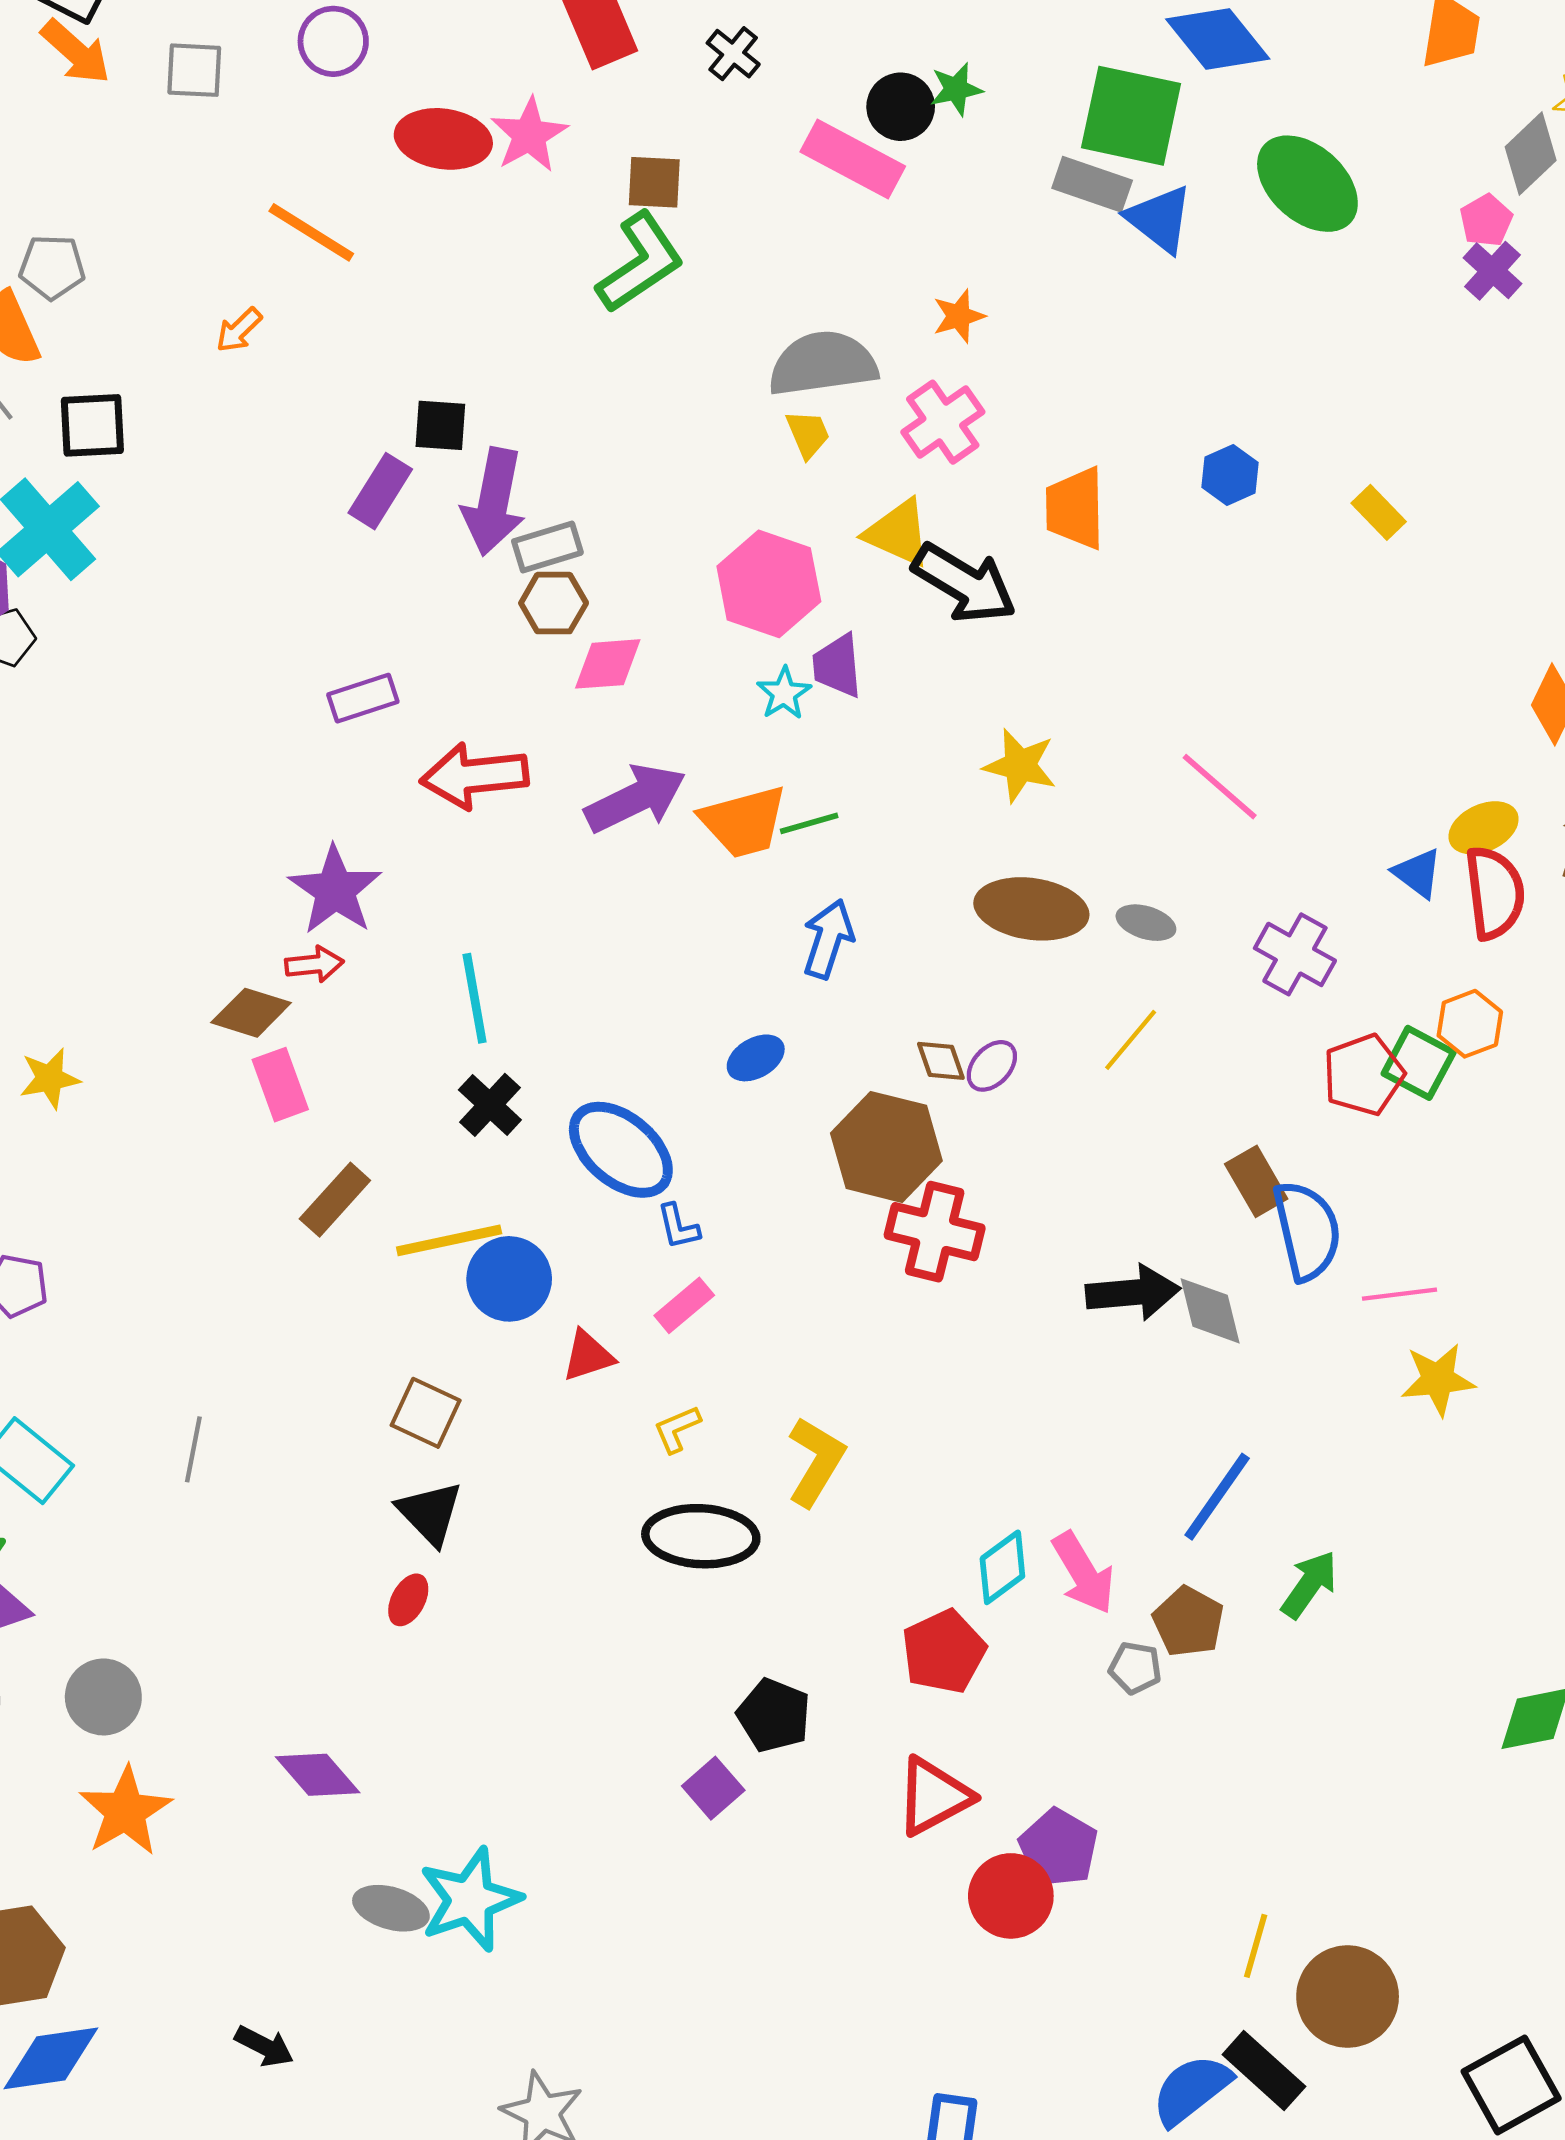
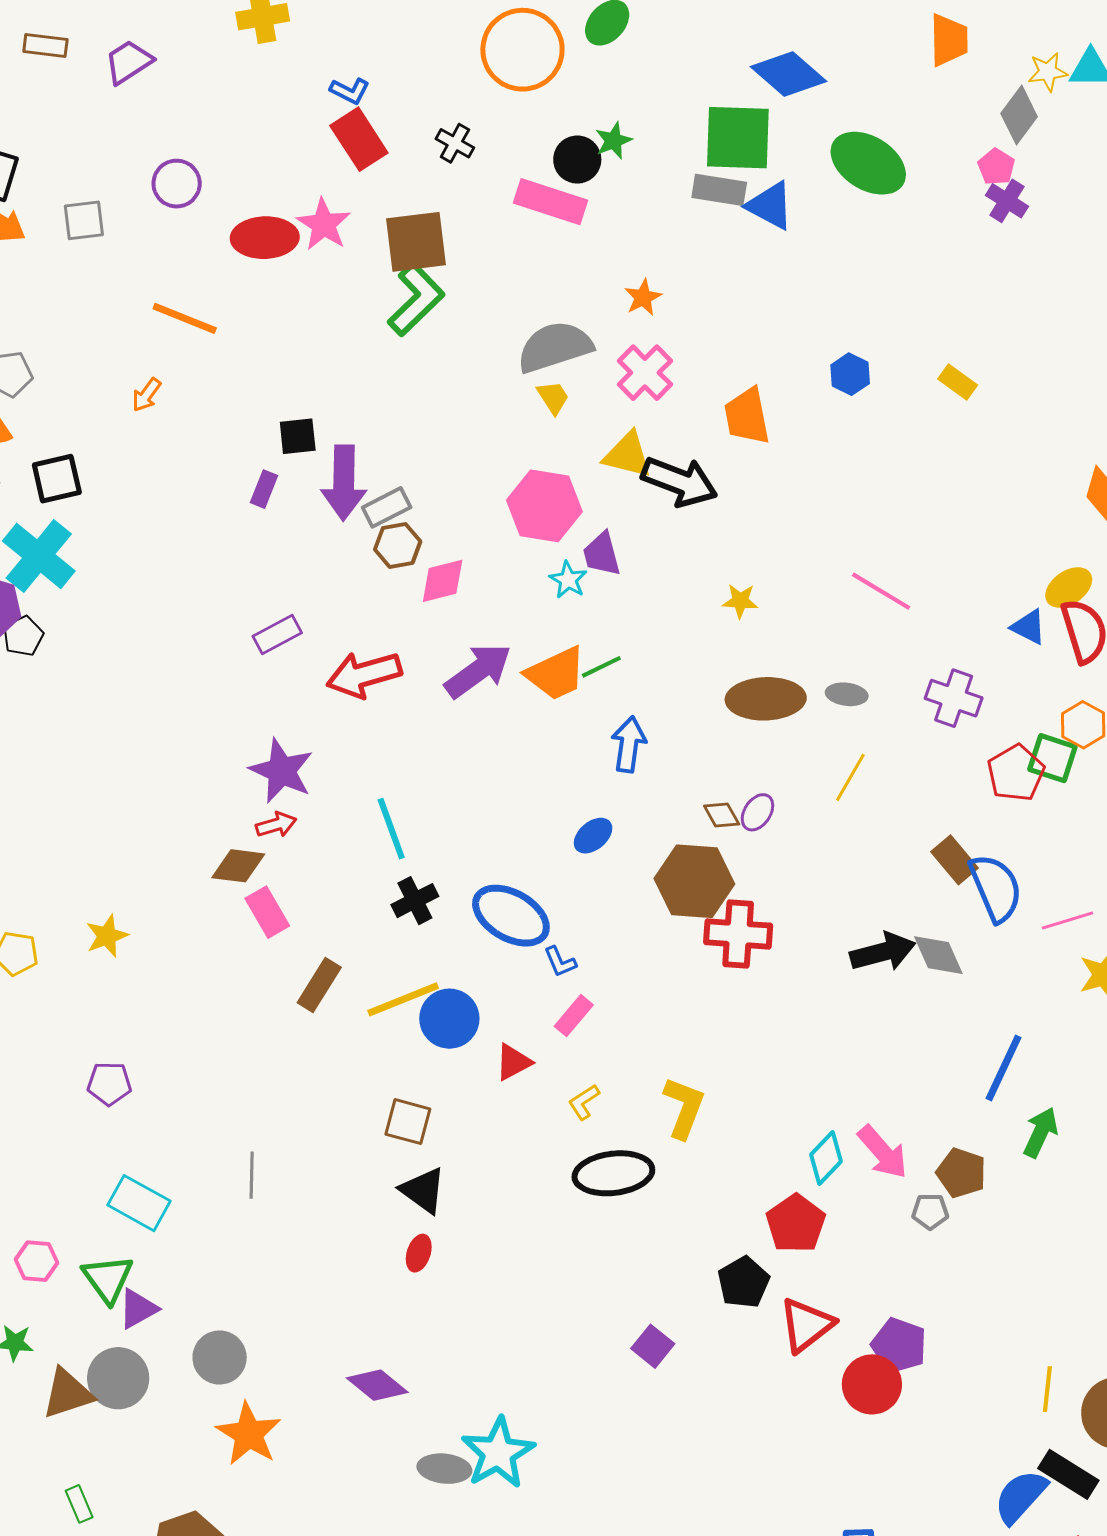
brown square: (654, 182) -> (416, 242), size x1.6
purple rectangle: (380, 491) -> (264, 489), size x0.7
yellow star: (1020, 765) -> (740, 601), size x0.7
black cross: (490, 1105) -> (415, 901), turned 30
blue line: (1217, 1497) -> (1004, 1068), moved
black pentagon: (774, 1715) -> (744, 1282), moved, turned 30

